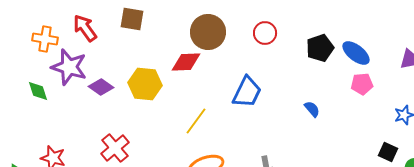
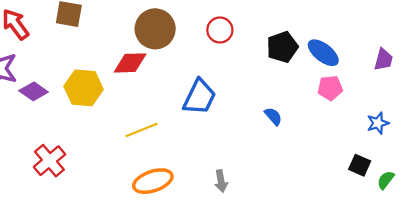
yellow line: (196, 121) -> (141, 130), turned 32

